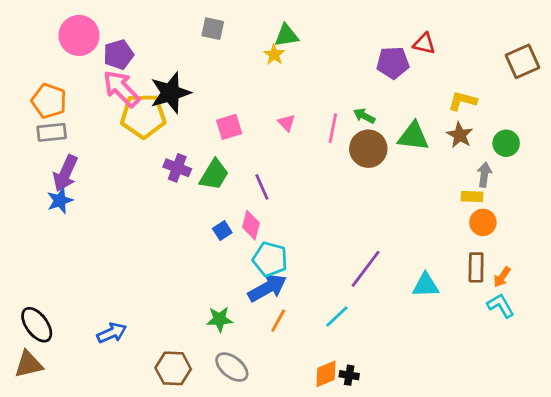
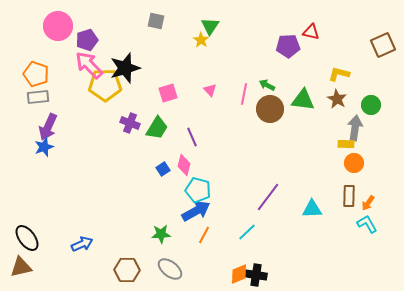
green triangle: (286, 35) -> (210, 26), turned -48
gray arrow: (484, 175) -> (355, 128), size x1.4
black cross: (349, 375) -> (256, 275), size x1.5

